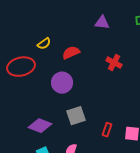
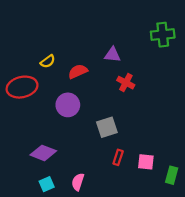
purple triangle: (102, 23) -> (112, 55), moved
gray square: (76, 116) -> (107, 127), moved

